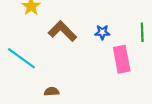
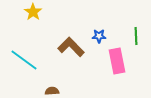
brown L-shape: (62, 31) -> (71, 47), moved

